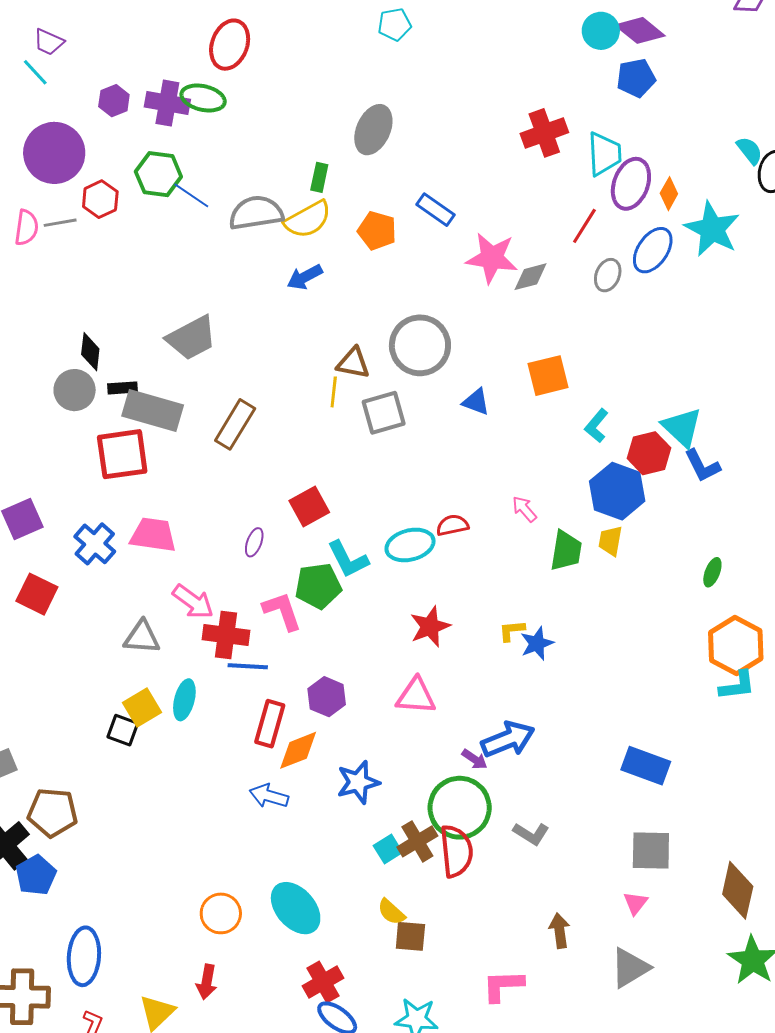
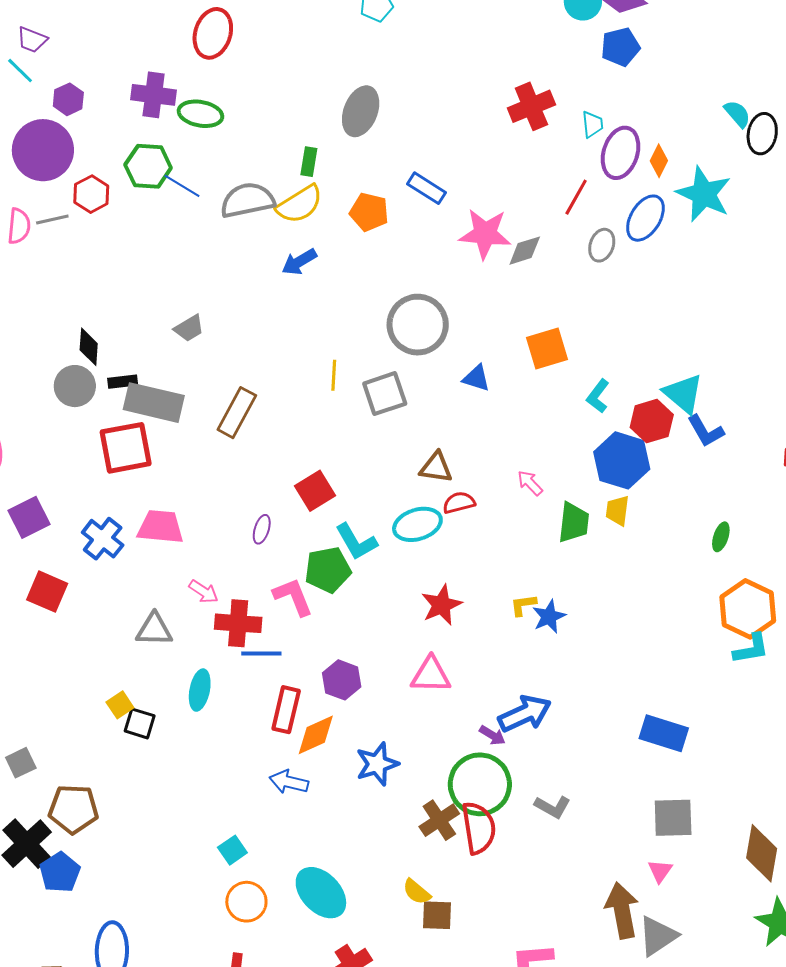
green ellipse: (203, 98) -> (200, 114), moved
purple hexagon: (114, 101) -> (68, 99), moved
cyan trapezoid: (604, 154) -> (592, 124), size x0.6
gray trapezoid: (192, 338) -> (189, 328), size x0.6
brown triangle: (353, 363) -> (436, 467), moved
pink arrow: (193, 602) -> (204, 592), size x0.7
yellow square: (142, 707) -> (120, 705), moved, size x0.7
cyan square: (388, 849) -> (232, 850), moved
brown arrow: (559, 931) -> (622, 910), moved, size x1.6

